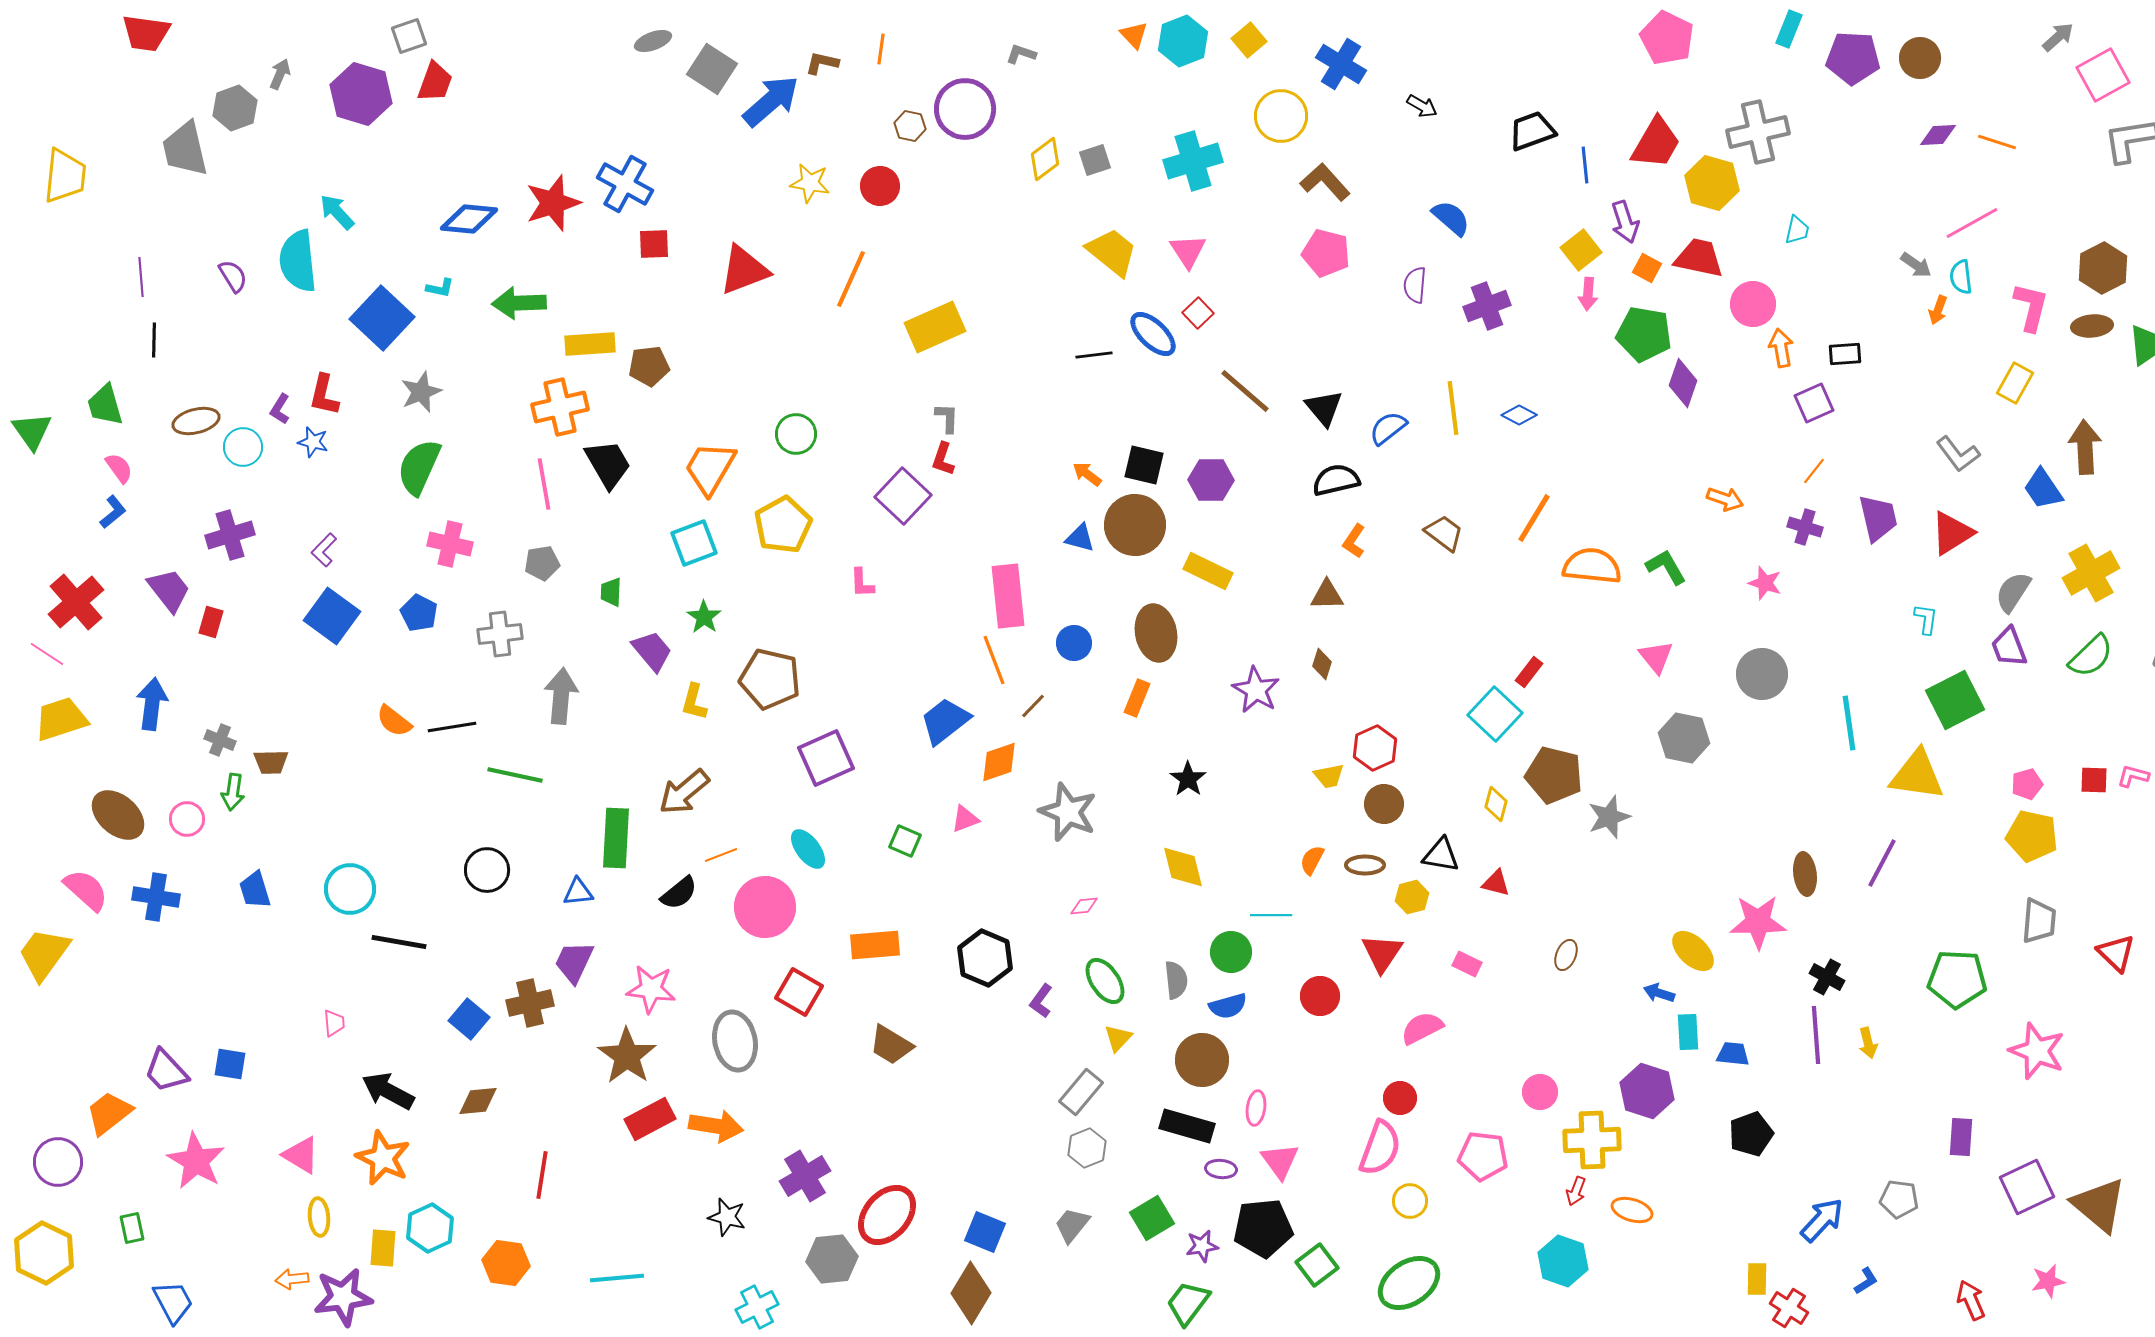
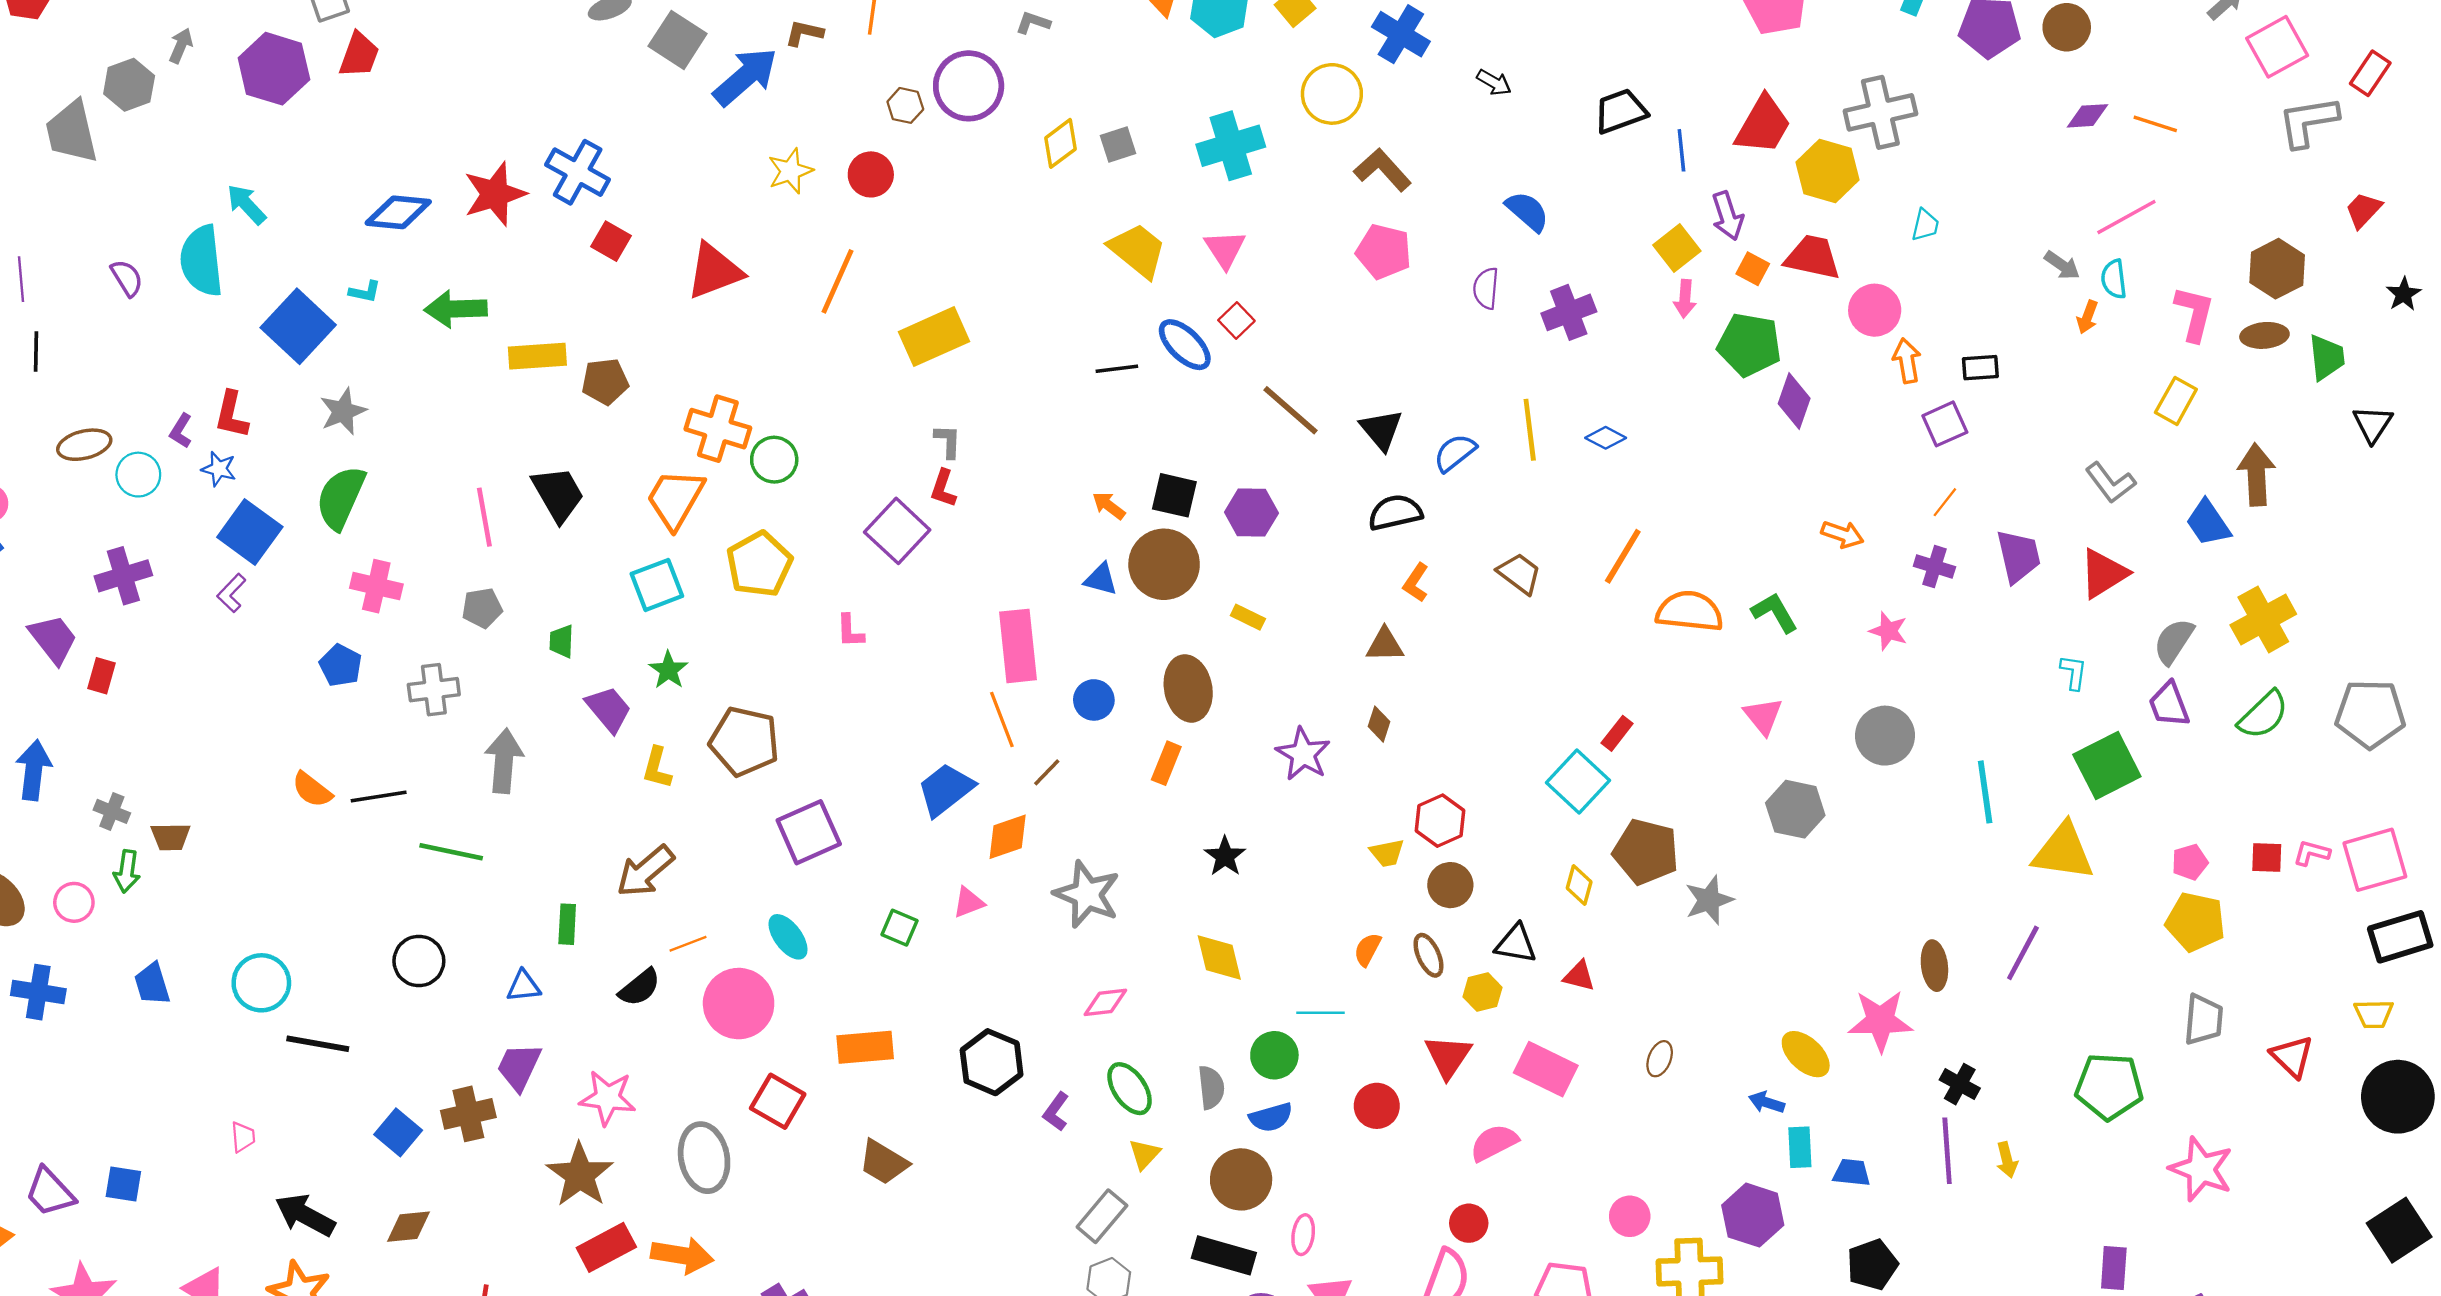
yellow star: (810, 183) -> (790, 171), turned -30
red square: (654, 244) -> (611, 241), turned 32
orange cross: (560, 407) -> (718, 429), moved, turned 30
yellow rectangle: (1208, 571) -> (1248, 617), size x0.6
blue square: (332, 616) -> (250, 532), moved
green rectangle: (616, 838) -> (567, 924), size x0.6
brown ellipse: (1365, 865) -> (1428, 955), turned 66
pink diamond: (1084, 906) -> (1105, 1002), size x1.4
pink rectangle: (1467, 964) -> (1546, 1069), size x1.8

